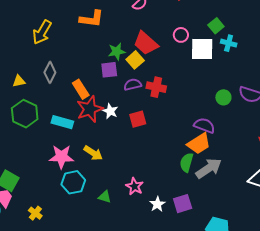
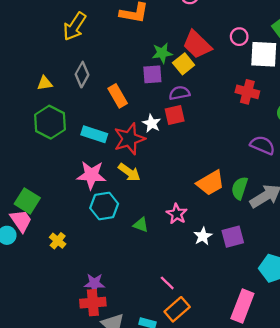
red cross: (156, 87) -> (247, 92), moved
red star: (90, 109) -> (129, 139), moved
red square: (138, 119) -> (175, 115), moved
orange trapezoid: (199, 143) -> (210, 183), moved

